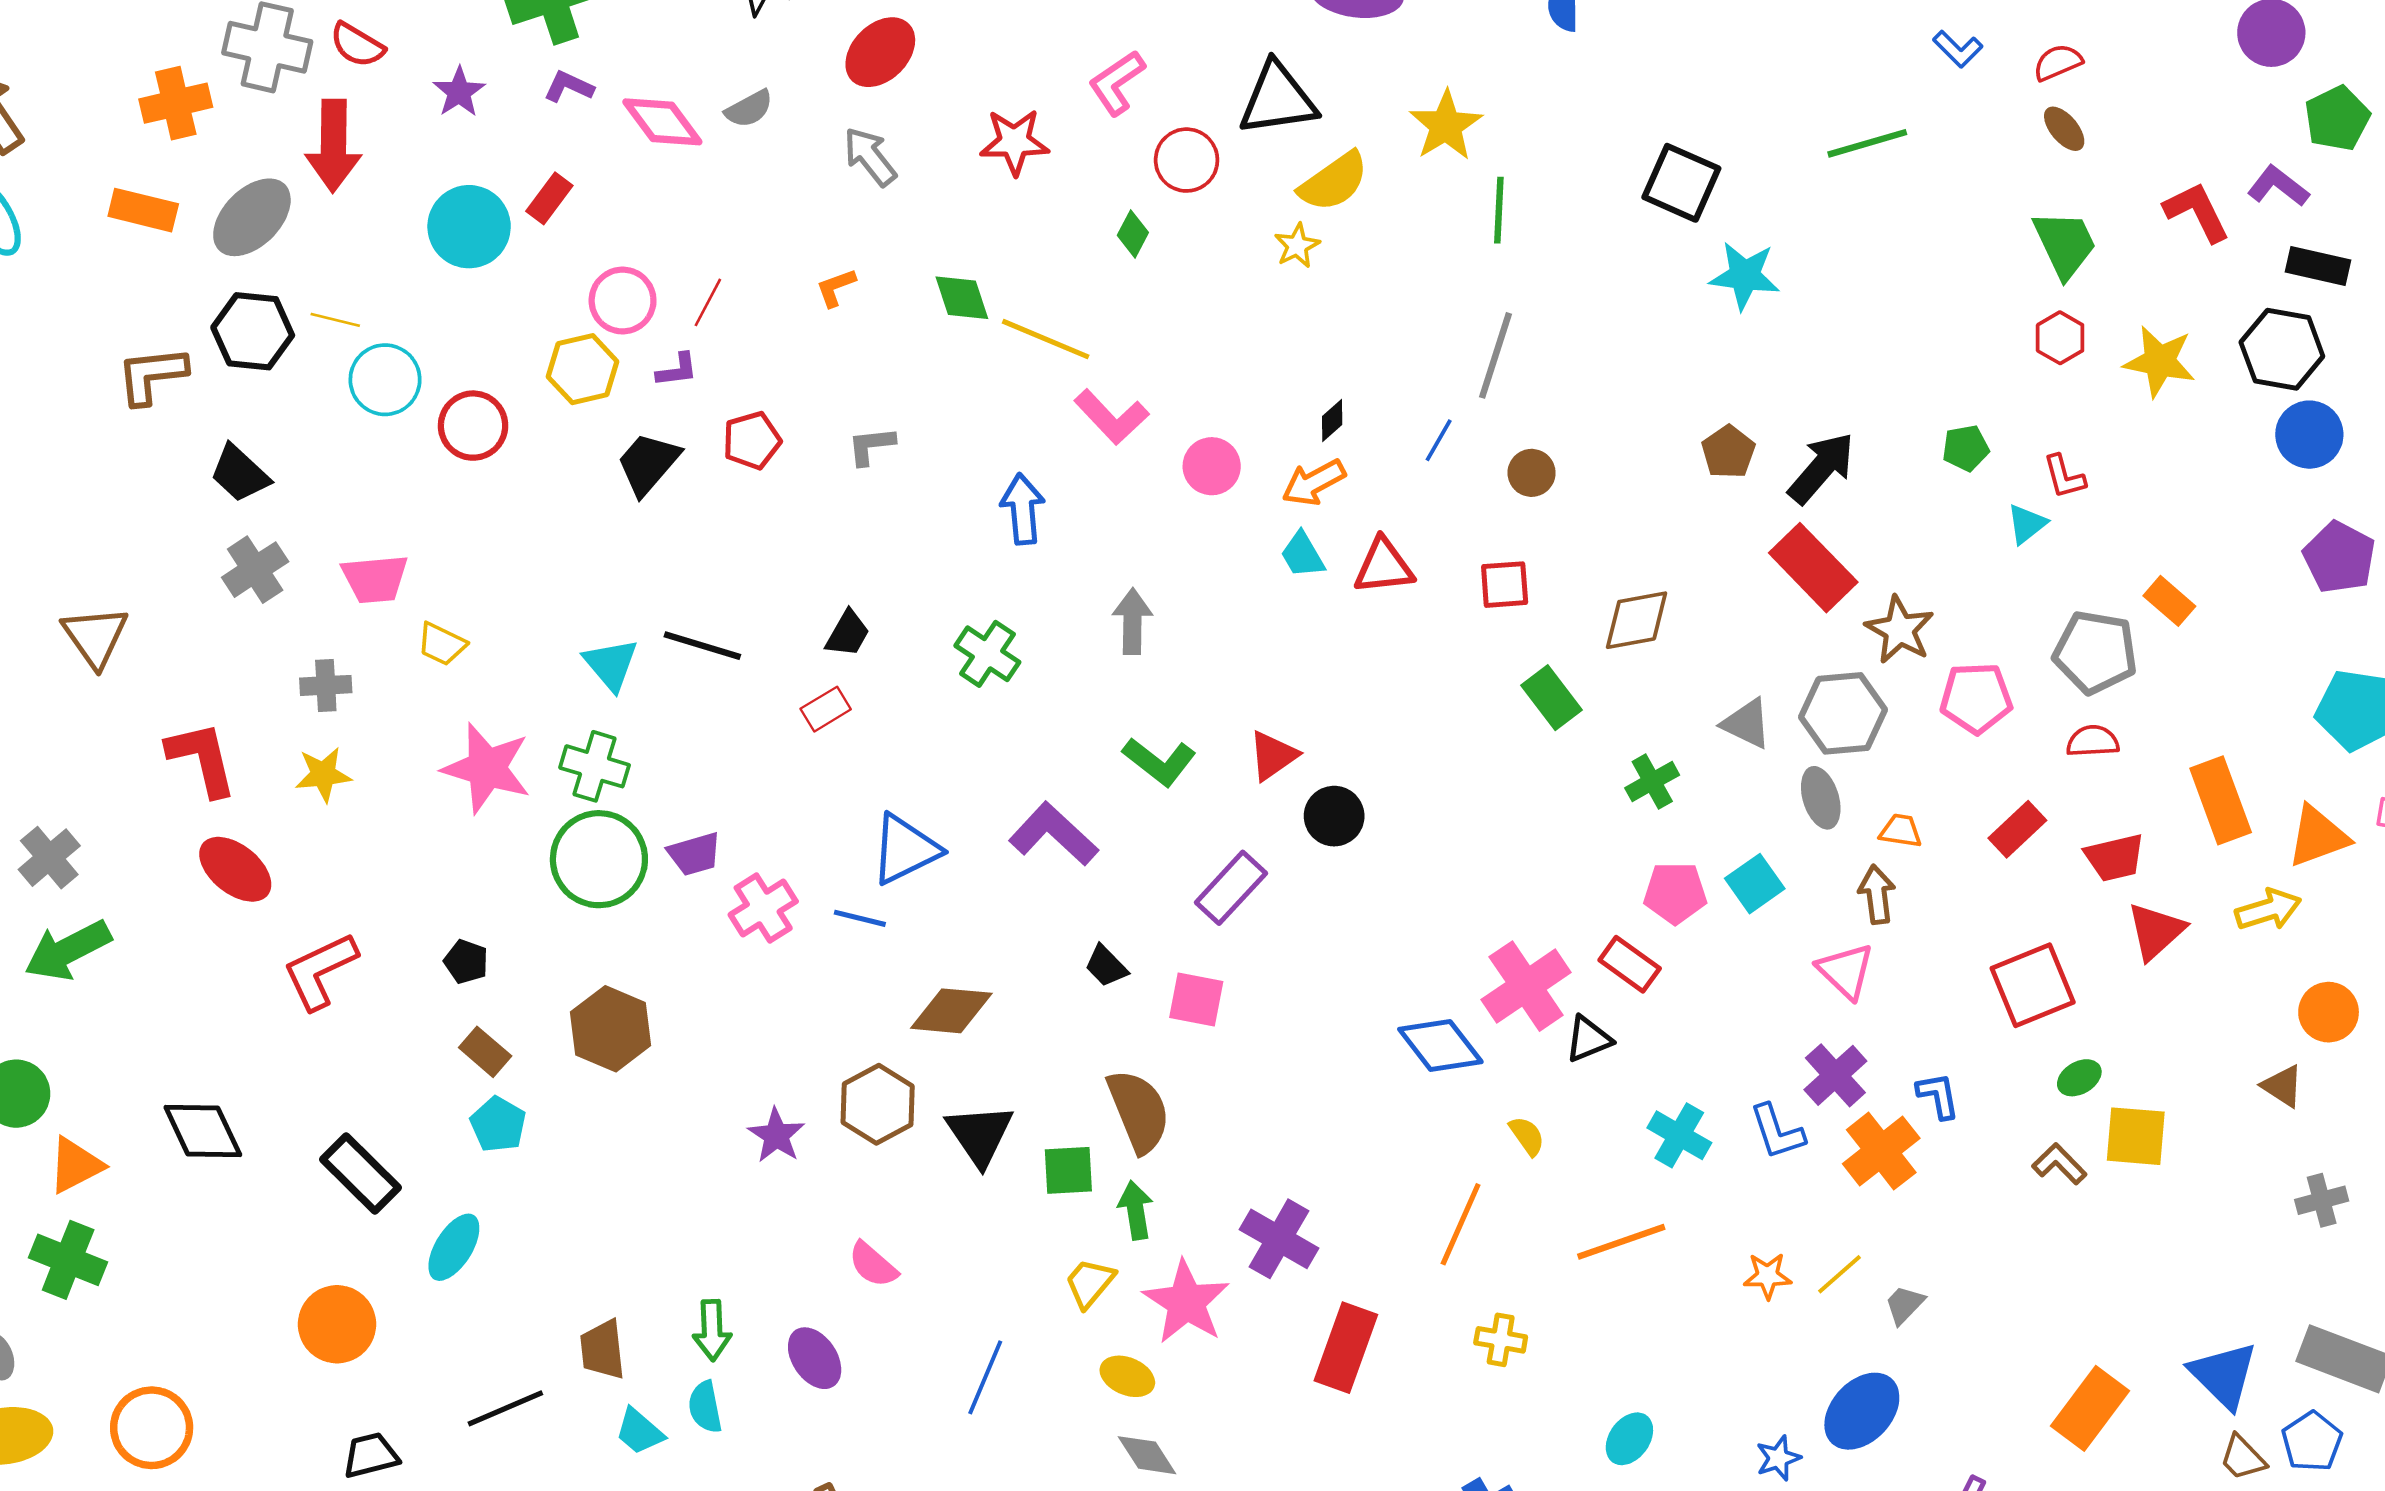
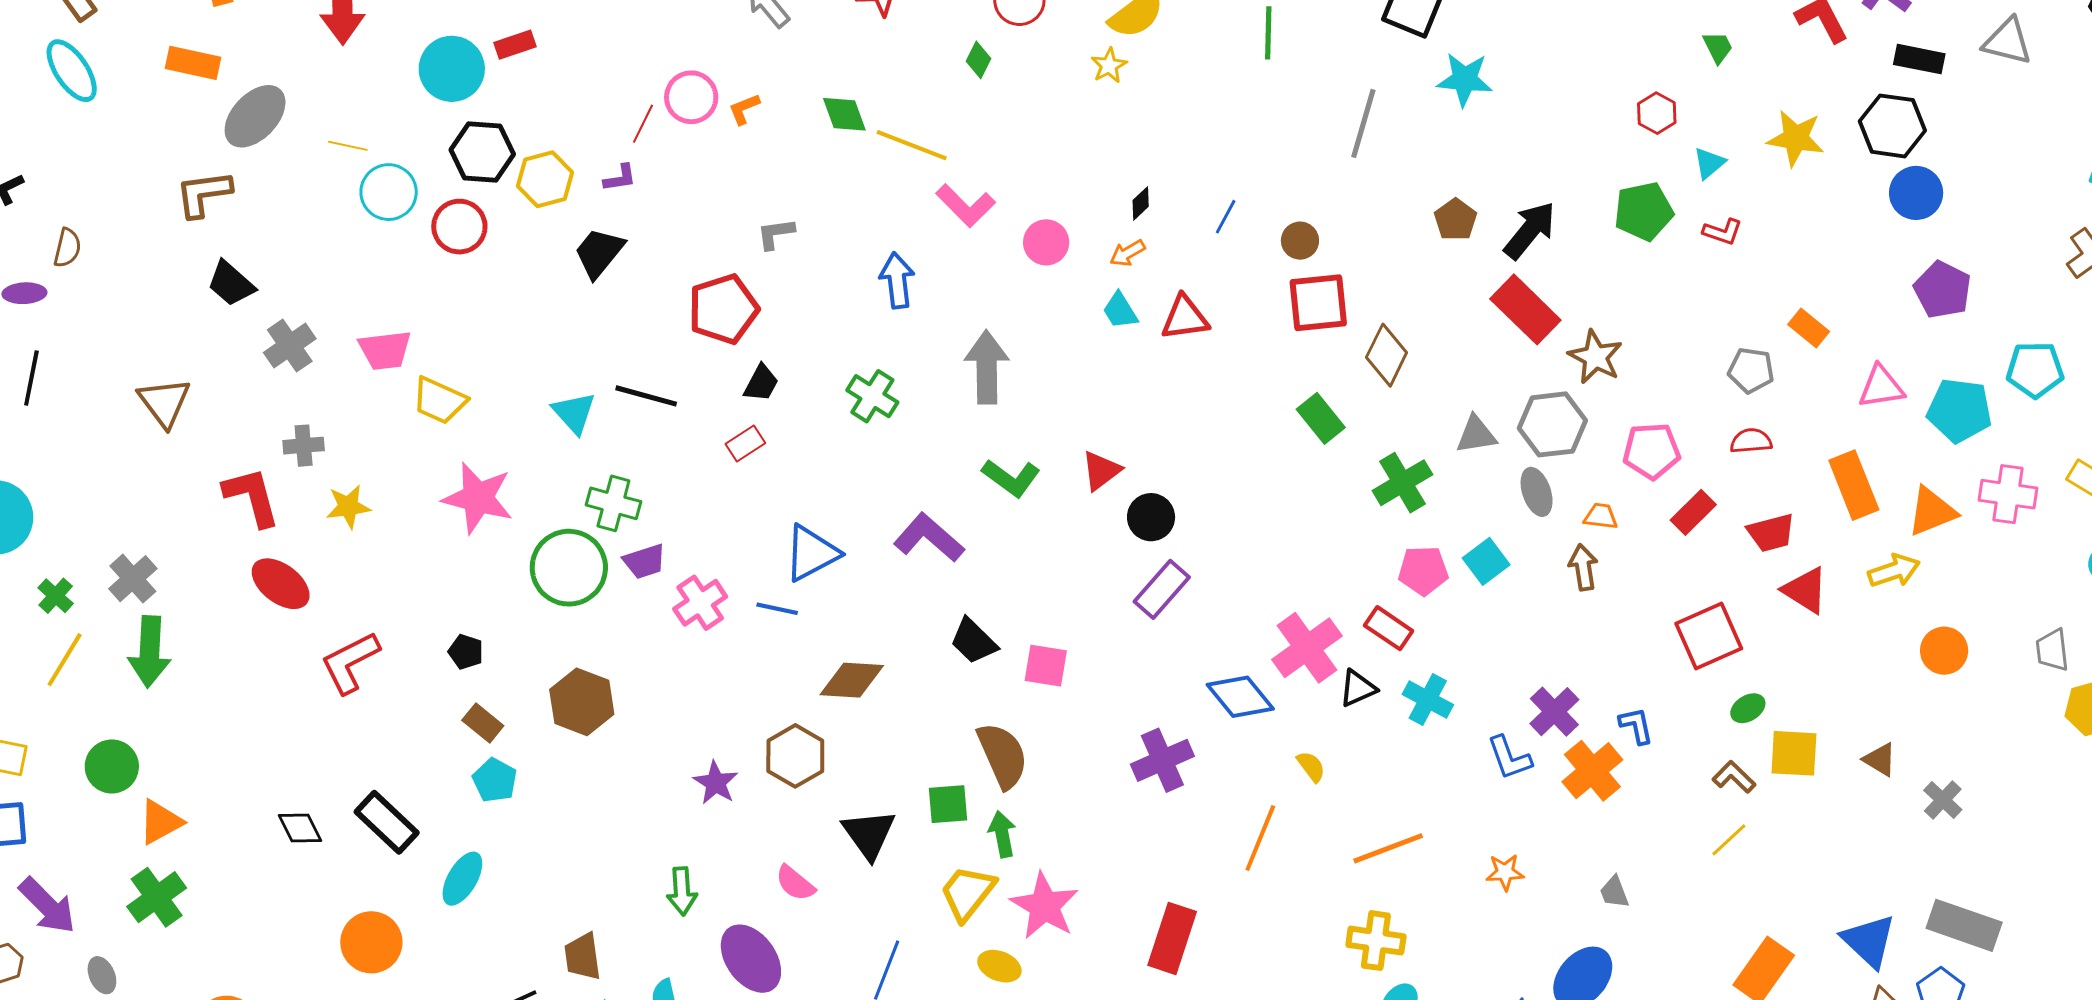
red rectangle: (549, 198) -> (515, 45), turned 36
gray ellipse: (252, 217) -> (255, 116), moved
green trapezoid: (2065, 244) -> (1718, 47), size x0.6
pink circle: (623, 301) -> (691, 97), moved
black hexagon: (253, 331) -> (482, 152), moved
red hexagon: (2060, 338) -> (1657, 113), moved
gray line: (1496, 355) -> (1363, 123), moved
red pentagon: (752, 441) -> (723, 309), moved, size x1.5
green pentagon: (1966, 448) -> (1644, 211), size x1.6
black trapezoid: (240, 474) -> (231, 284), moved
red L-shape: (2064, 477) -> (1723, 232), turned -54
orange arrow: (1314, 483) -> (1127, 253), size x0.7
cyan triangle: (2027, 524) -> (1709, 163), moved
red square: (1505, 585) -> (1318, 303), moved, size x1.5
brown diamond: (1637, 620) -> (1387, 355), turned -52
gray arrow: (1132, 621) -> (987, 367), size x1.4
yellow trapezoid: (442, 644) -> (439, 400), size x1.4
gray pentagon: (2095, 652) -> (1751, 370), size x0.7
gray cross: (326, 685) -> (304, 446), moved
pink pentagon: (1976, 698) -> (1652, 451), moved
gray triangle: (1747, 724) -> (1476, 435), turned -33
green cross: (595, 766) -> (613, 503), moved
green cross: (1652, 781) -> (1402, 483), size x1.4
purple rectangle: (1231, 888) -> (1162, 589), moved
red triangle: (2156, 931) -> (1805, 590), turned -44
green arrow: (68, 950) -> (150, 652), turned -58
black trapezoid: (1106, 966) -> (974, 641), size x1.4
pink triangle: (1846, 971) -> (1881, 387), moved, turned -51
brown triangle: (2283, 1086) -> (1880, 760), moved
black diamond: (203, 1131) -> (300, 828), moved, size x0.7
black triangle: (980, 1135) -> (869, 834), moved
cyan cross: (1679, 1135) -> (1428, 699), moved
gray cross: (2322, 1200) -> (1943, 800), turned -30
purple cross: (1279, 1239) -> (1162, 760), moved, turned 38
green cross: (68, 1260) -> (157, 897), turned 34
yellow line: (1839, 1274) -> (1729, 840), moved
yellow trapezoid: (1090, 1283) -> (968, 893), size x1.4
gray trapezoid: (1905, 1305) -> (1614, 892), turned -63
green arrow: (712, 1330) -> (682, 891), moved
yellow cross: (1501, 1340) -> (1376, 941), moved, size x1.4
purple ellipse: (815, 1358) -> (751, 959), size x1.4

